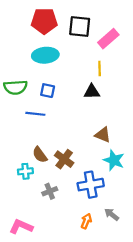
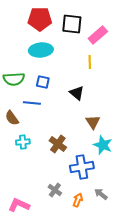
black triangle: (92, 92) -> (77, 93), moved, turned 42
brown triangle: (103, 135) -> (93, 122), turned 35
brown semicircle: (40, 155) -> (12, 118), moved
cyan cross: (25, 171) -> (23, 142), moved
gray cross: (50, 191) -> (55, 190), moved, turned -32

